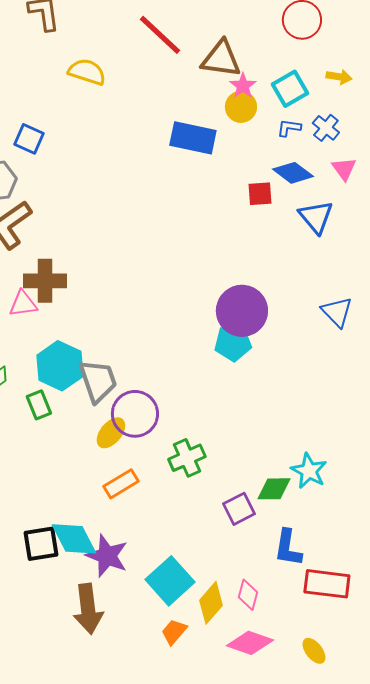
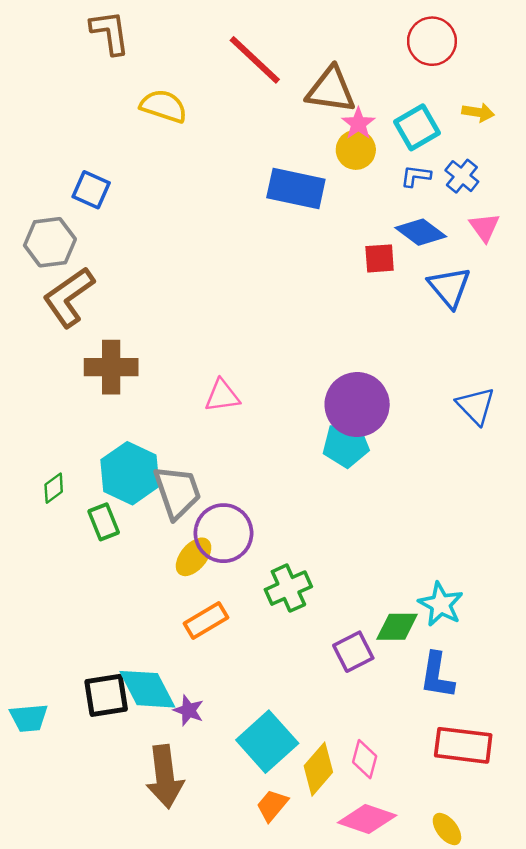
pink triangle: (23, 304) -> (222, 396), moved
blue L-shape: (288, 548) -> (437, 675), moved
purple star: (107, 556) -> (189, 710), size x0.6

